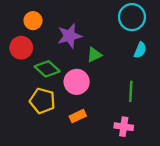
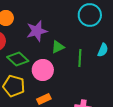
cyan semicircle: (140, 50) -> (103, 50), moved
green line: (131, 91) -> (80, 58), moved

